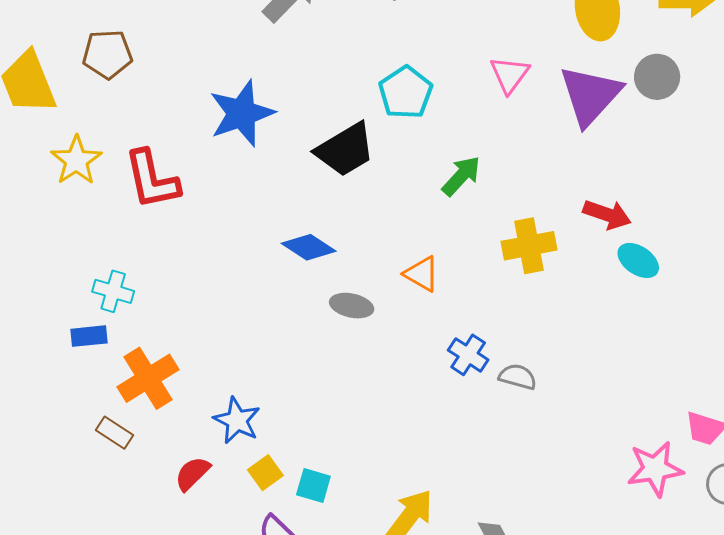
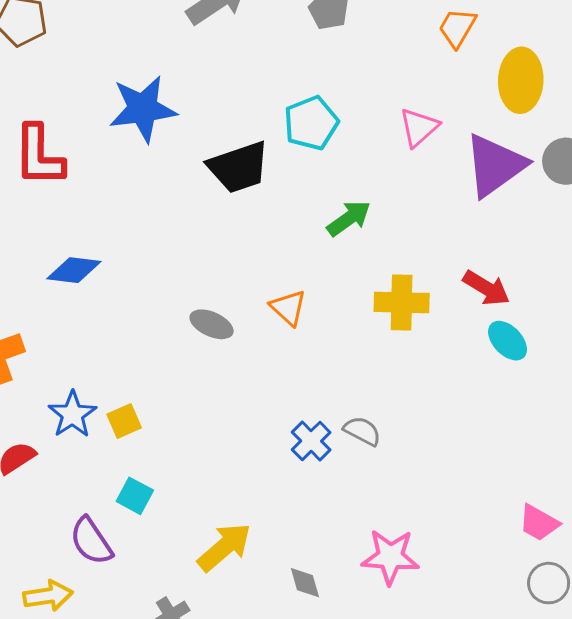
blue diamond: (309, 247) -> (74, 270), moved, turned -38
blue cross: (468, 355) -> (311, 441), moved
pink star: (655, 469) -> (390, 557), moved
yellow square: (265, 473) -> (124, 421), moved

